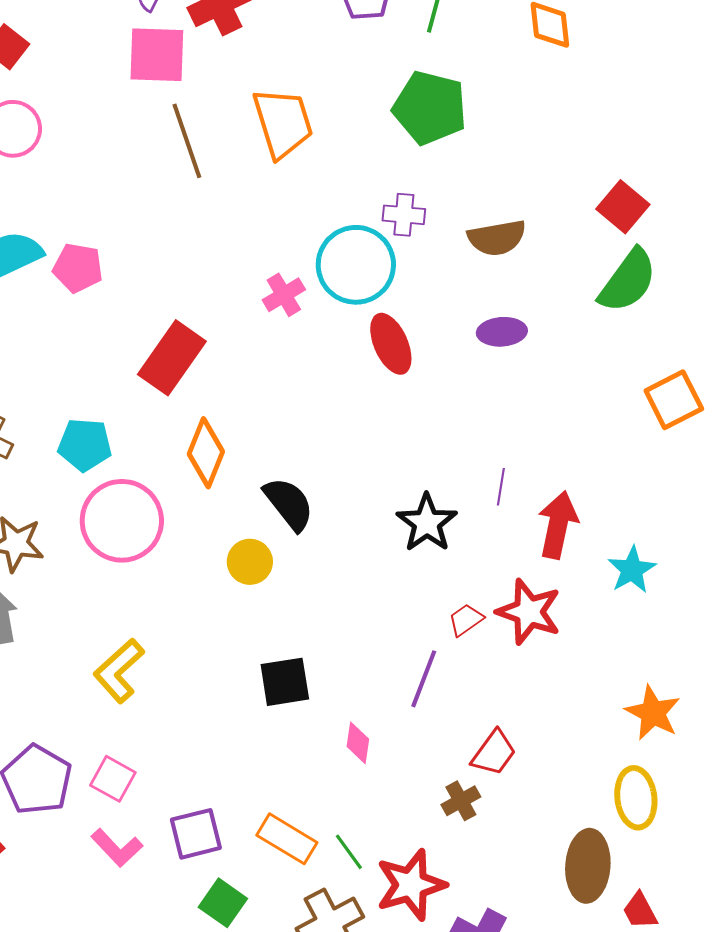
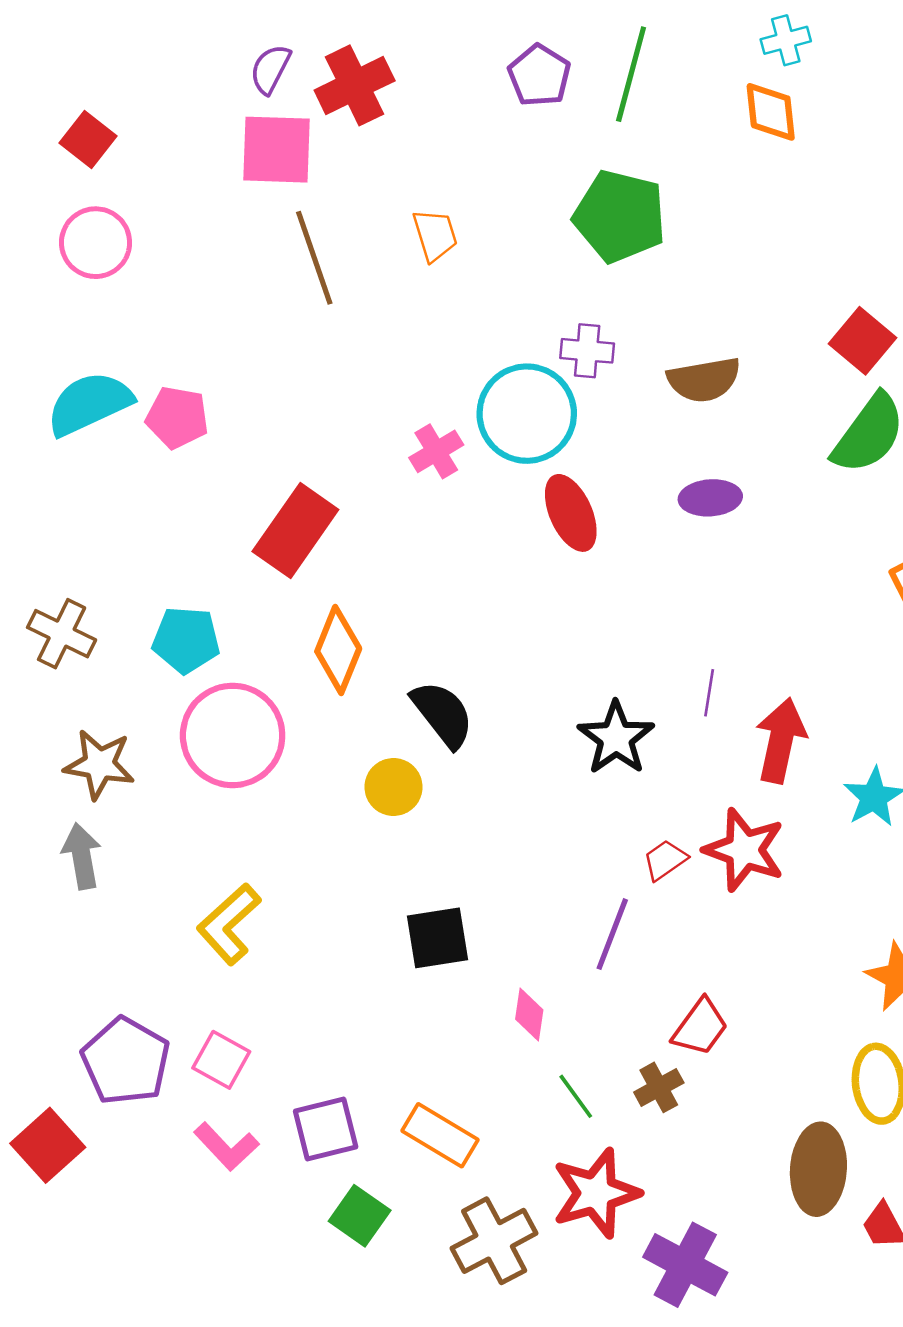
orange trapezoid: (283, 123) -> (435, 235), size x0.6
green line: (349, 852) -> (576, 1096), moved

